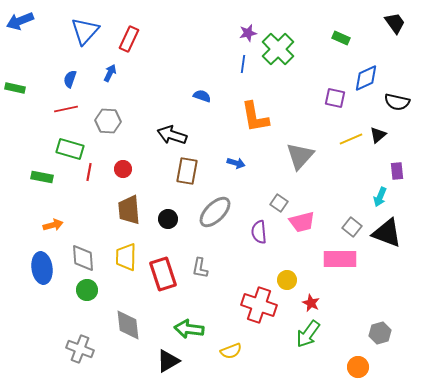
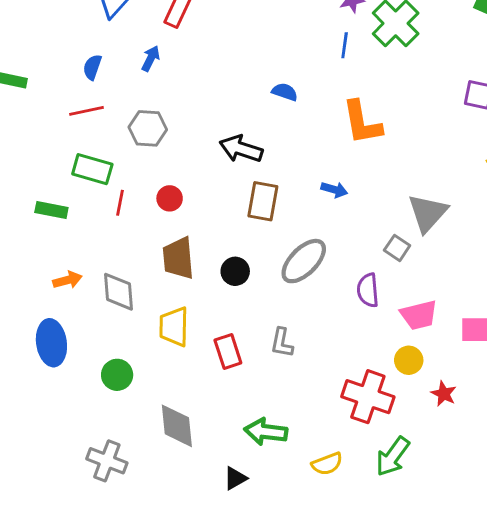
gray triangle: (300, 156) -> (428, 213), moved
pink trapezoid: (302, 222) -> (419, 315), moved
gray diamond: (83, 258) -> (119, 292), moved
red rectangle: (163, 274) -> (228, 351), size x0.7
green arrow: (308, 334) -> (393, 456), moved
black triangle: (168, 361) -> (235, 478), size x0.7

